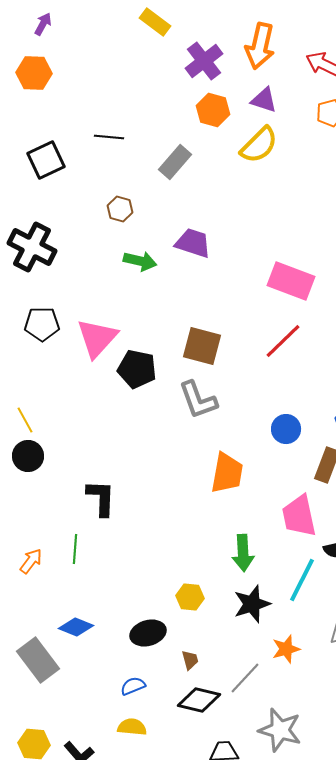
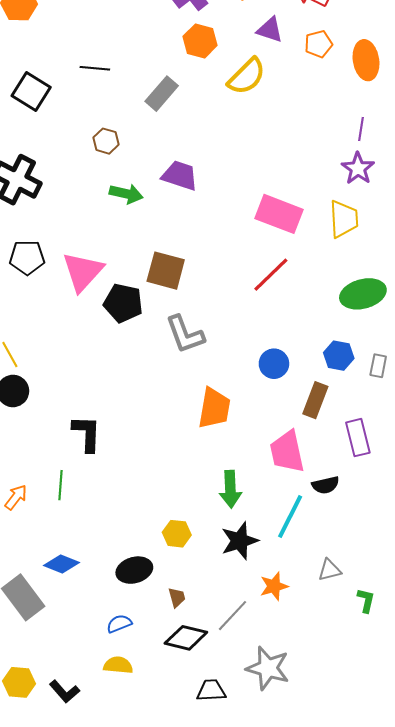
purple triangle: (264, 100) -> (270, 30), moved
black square: (46, 160) -> (31, 92), turned -33
brown square: (202, 346) -> (166, 271), moved

